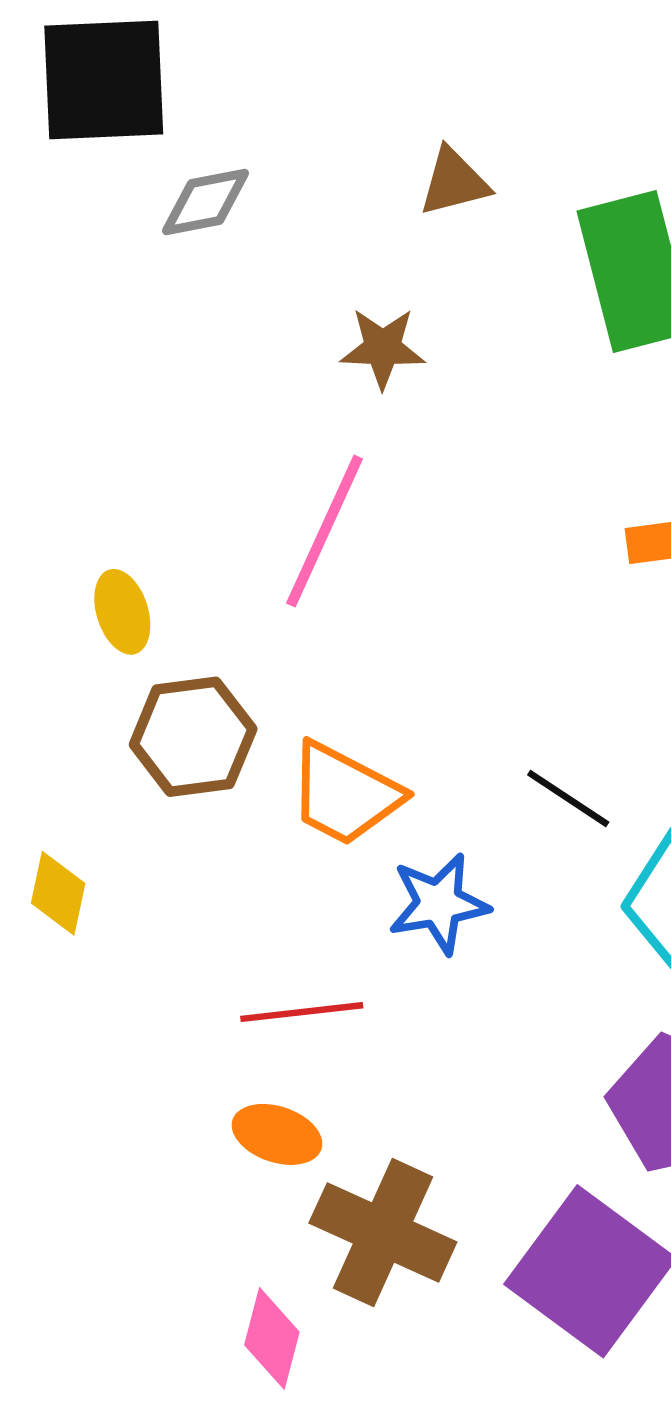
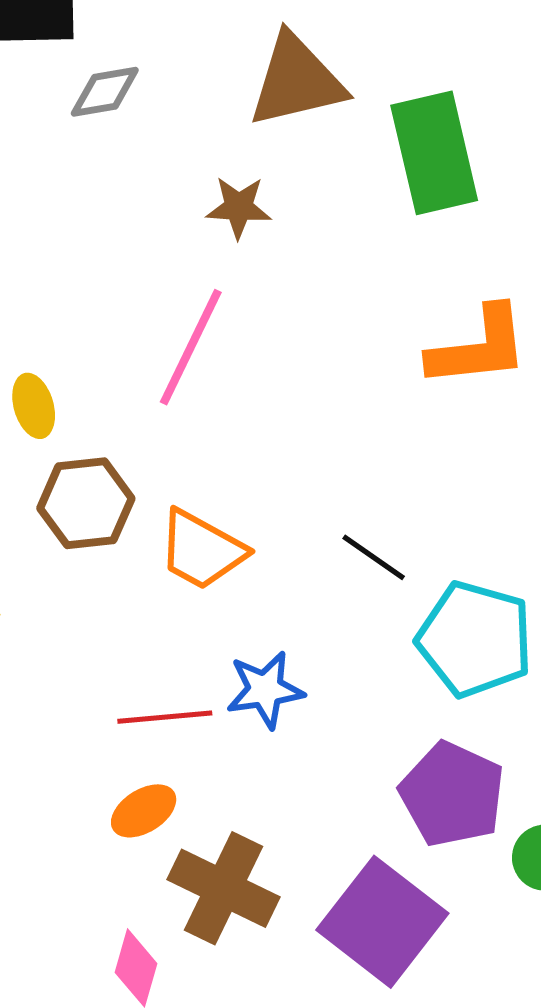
brown triangle: (454, 182) -> (297, 81), size x1.8
blue star: (439, 904) -> (265, 690), moved
orange ellipse: (277, 1134) -> (144, 811), turned -52

